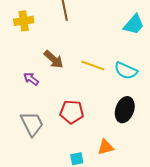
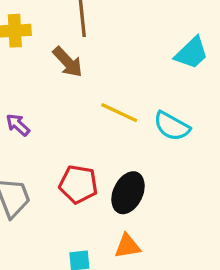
brown arrow: (54, 59) -> (68, 62), moved
black ellipse: (125, 110) -> (128, 193), moved

